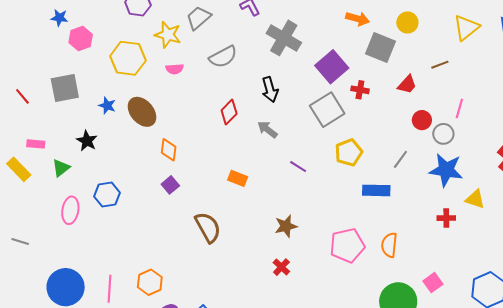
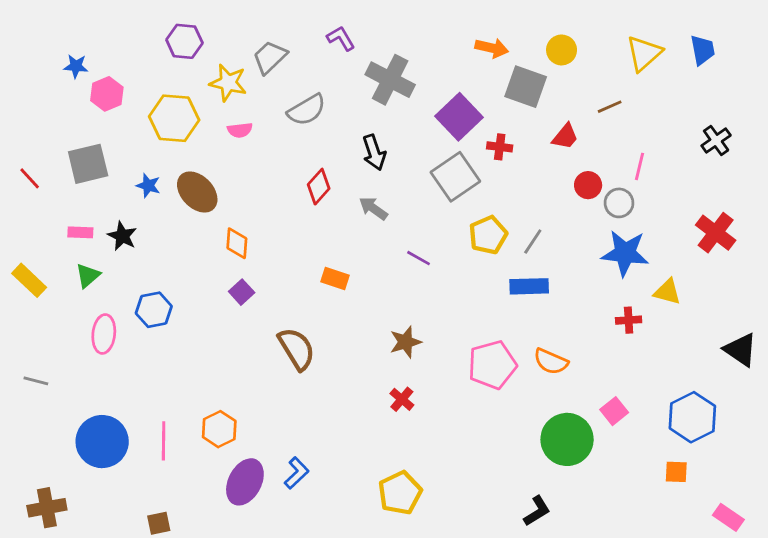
pink rectangle: (36, 144) -> (80, 232), moved
gray line: (400, 159) -> (533, 242), moved
orange semicircle: (389, 245) -> (551, 361), turned -70

